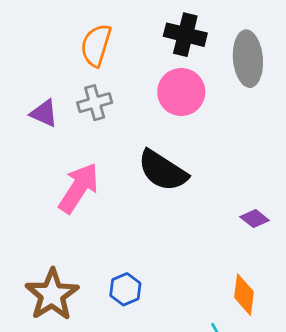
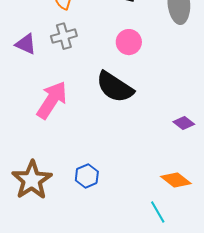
pink circle: (181, 92) -> (129, 42), moved, size x0.7
orange diamond: (244, 295) -> (176, 180), turned -60

